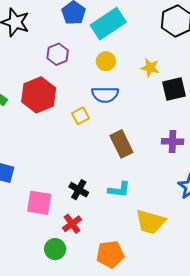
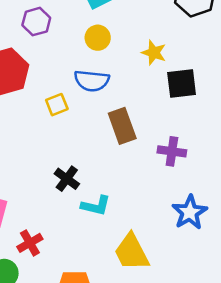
brown rectangle: (121, 144) -> (122, 126), moved
black cross: (79, 190) -> (67, 179), moved
yellow trapezoid: (150, 222) -> (132, 252), turned 40

